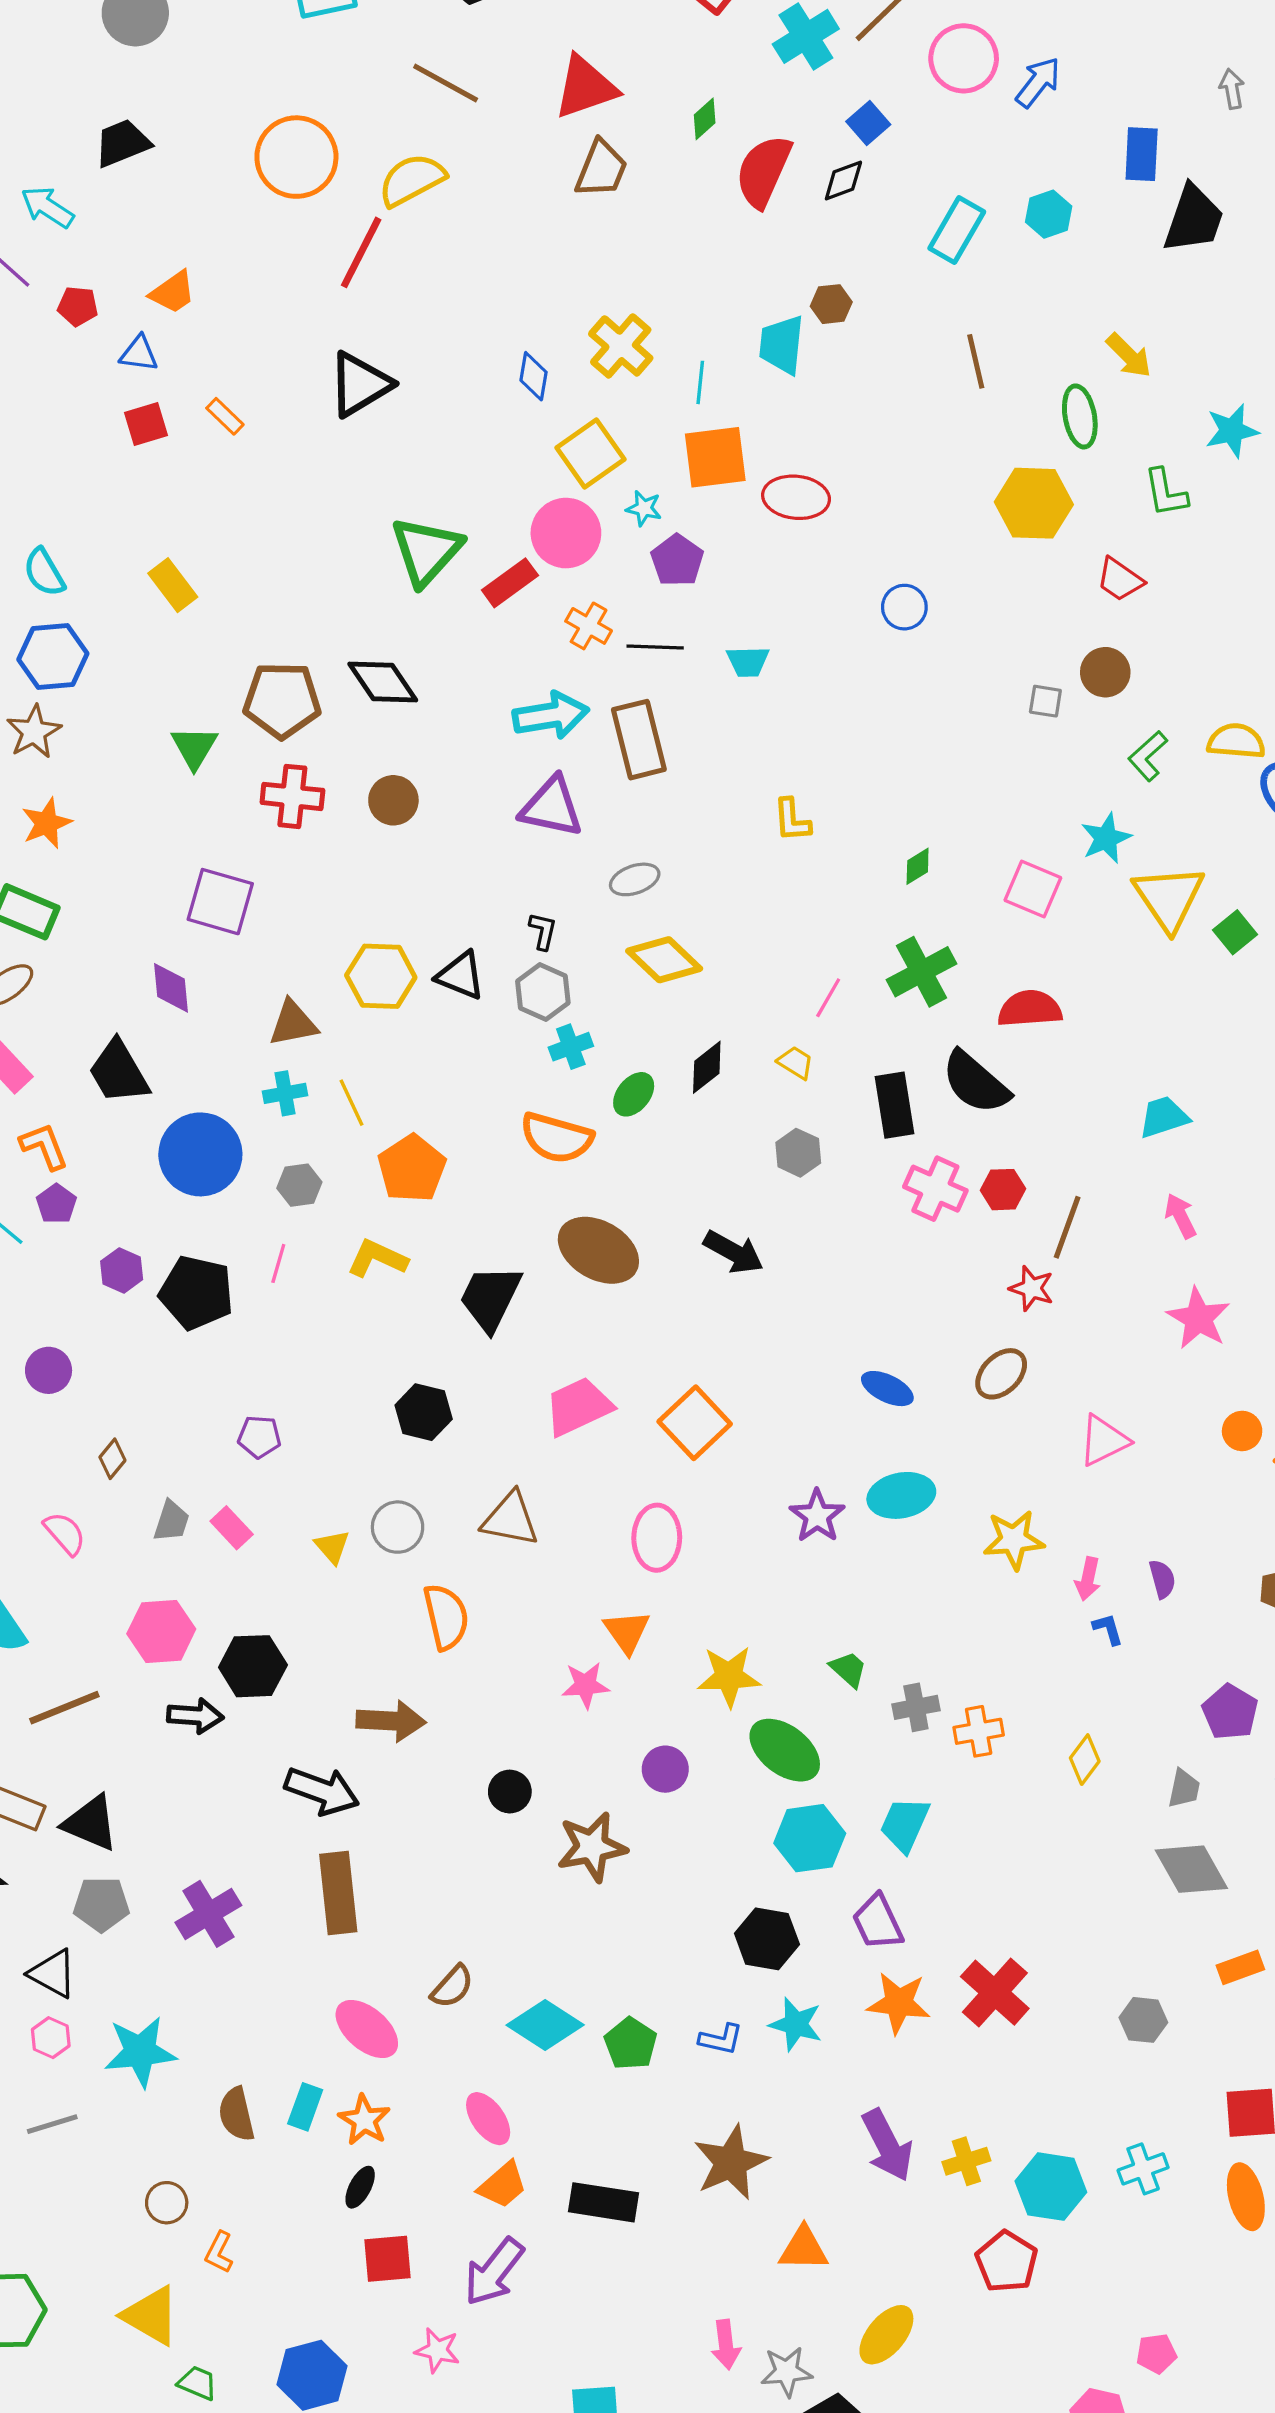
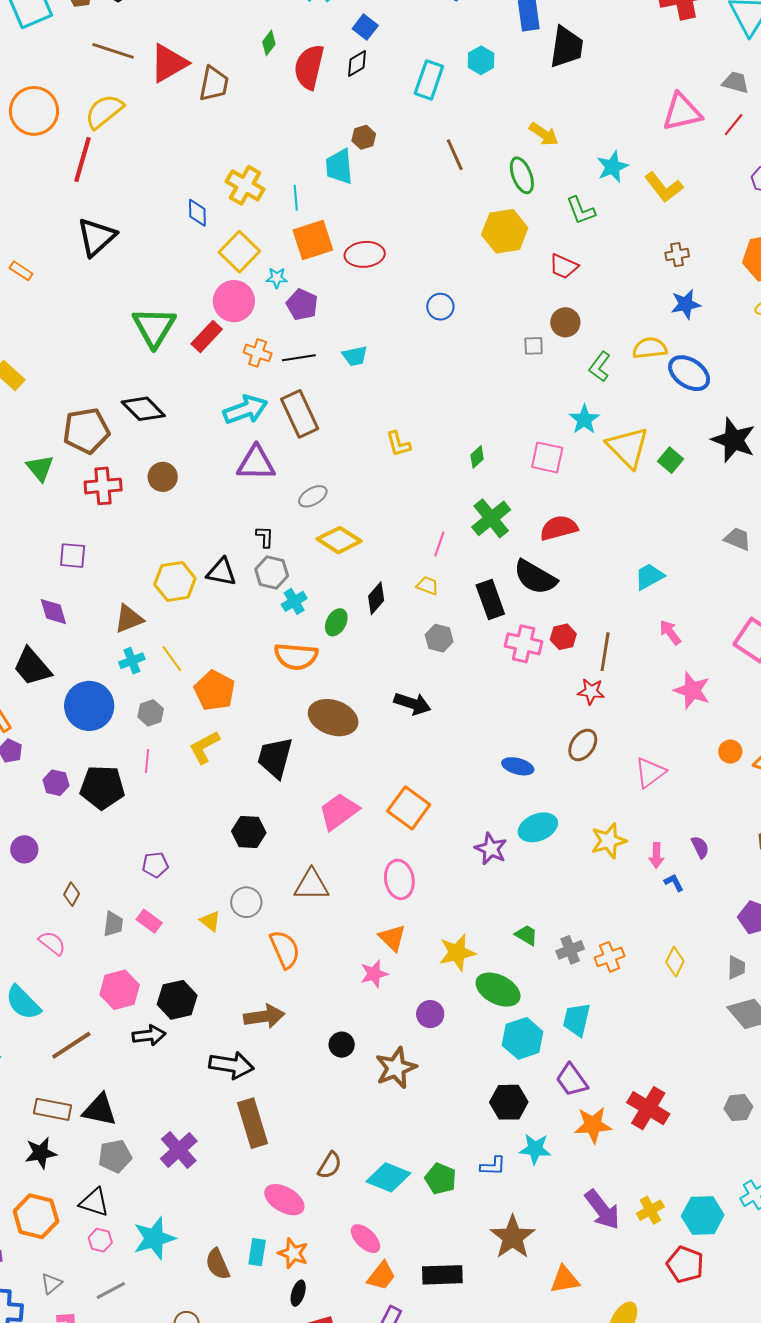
red triangle: (585, 87) -> (169, 63), moved
purple square: (220, 902) -> (73, 556), size x0.7
yellow L-shape: (377, 1258) -> (204, 747), turned -42

